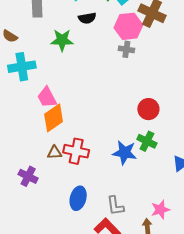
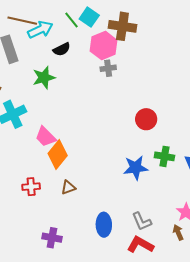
green cross: (147, 141) -> (164, 156), moved
red cross: (76, 151) -> (31, 187), moved, size x0.7
purple cross: (28, 176) -> (52, 238), moved

